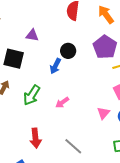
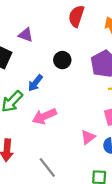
blue arrow: (55, 66) -> (35, 83), moved
pink arrow: (62, 102) -> (44, 116), size x1.5

